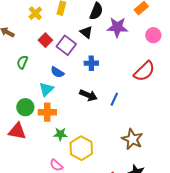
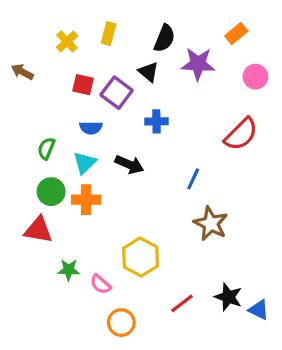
red square: (45, 40) -> (83, 85), turned -32
green semicircle: (22, 62) -> (46, 148), moved
blue semicircle: (57, 72) -> (91, 128), moved, turned -32
black arrow: (88, 95) -> (129, 164), moved
green star: (60, 134) -> (69, 270), moved
brown star: (132, 139) -> (211, 224), moved

